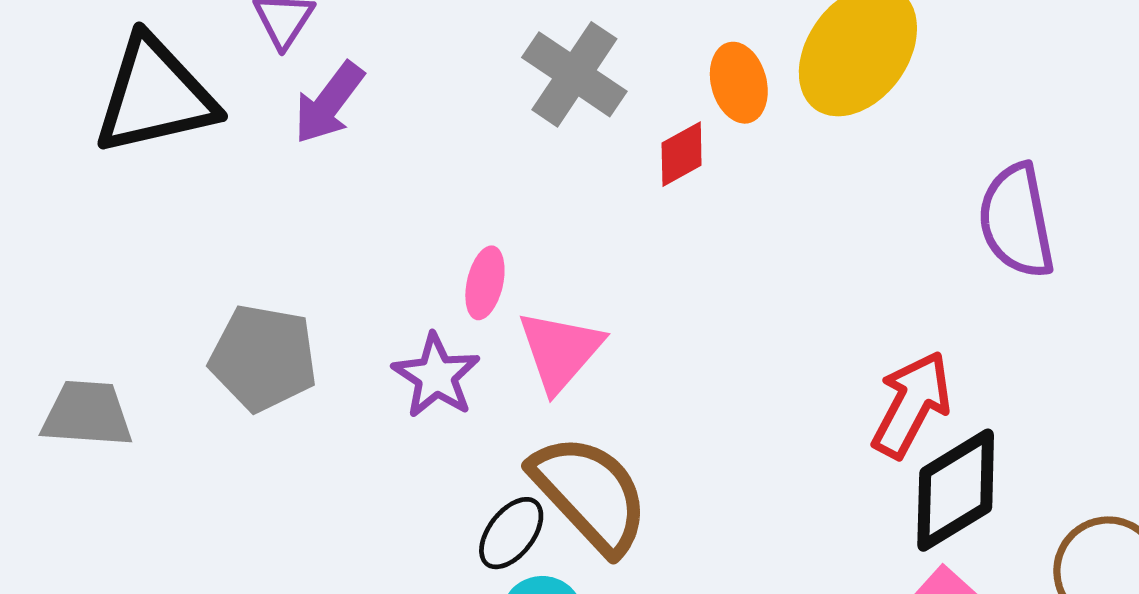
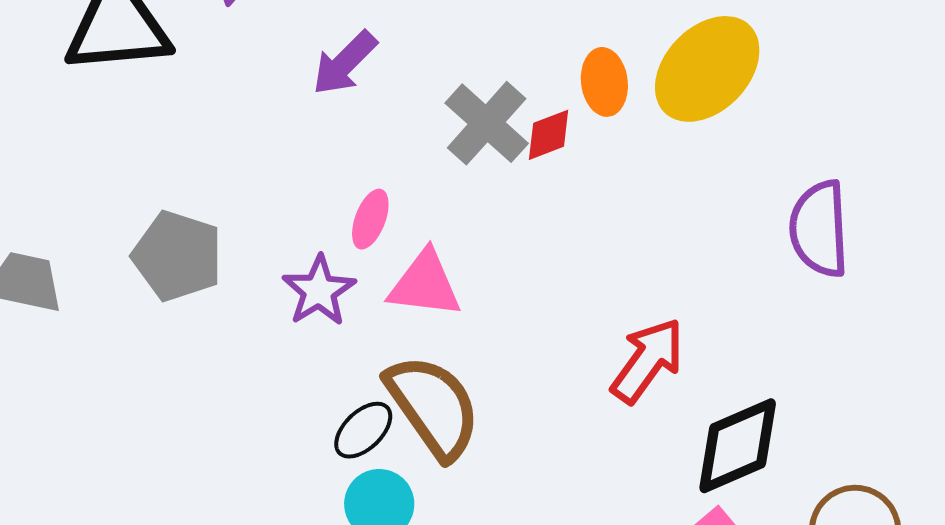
gray cross: (574, 74) -> (487, 123), moved
purple arrow: (329, 103) -> (345, 63), moved
pink triangle: (560, 351) -> (425, 284), turned 48
red arrow: (912, 404) -> (647, 361), moved

